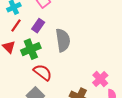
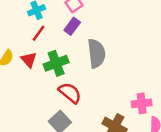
purple rectangle: (38, 26) -> (72, 26), moved
pink cross: (100, 79) -> (142, 103), turned 35

